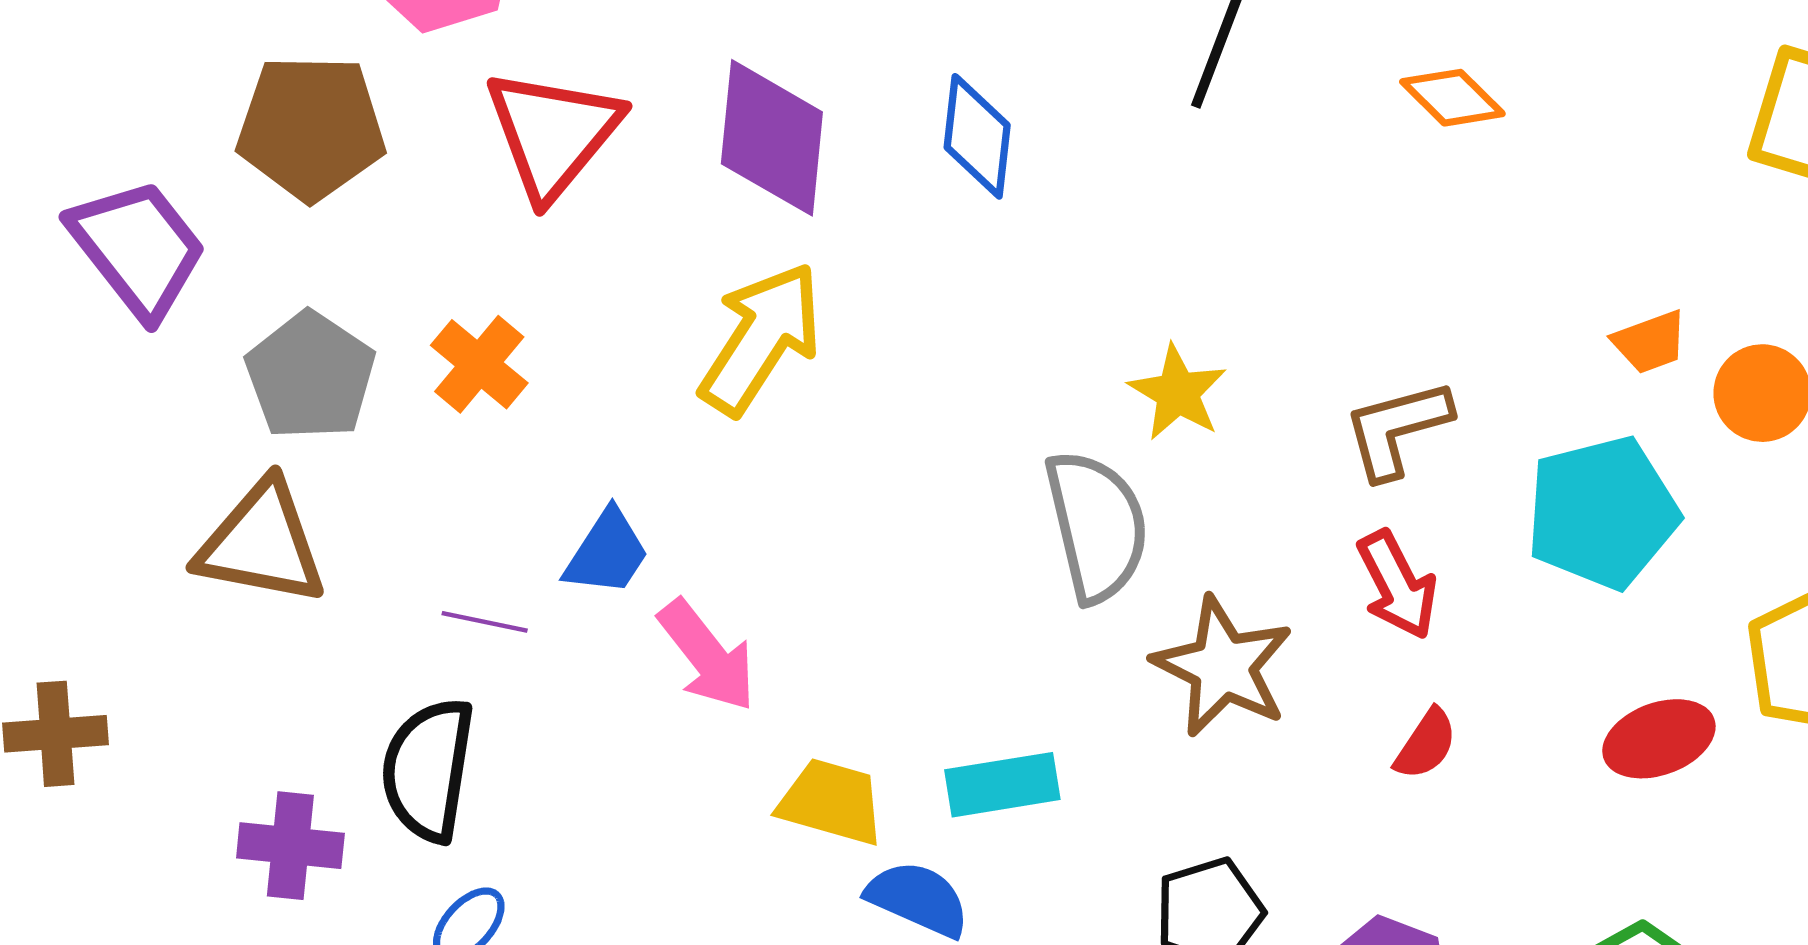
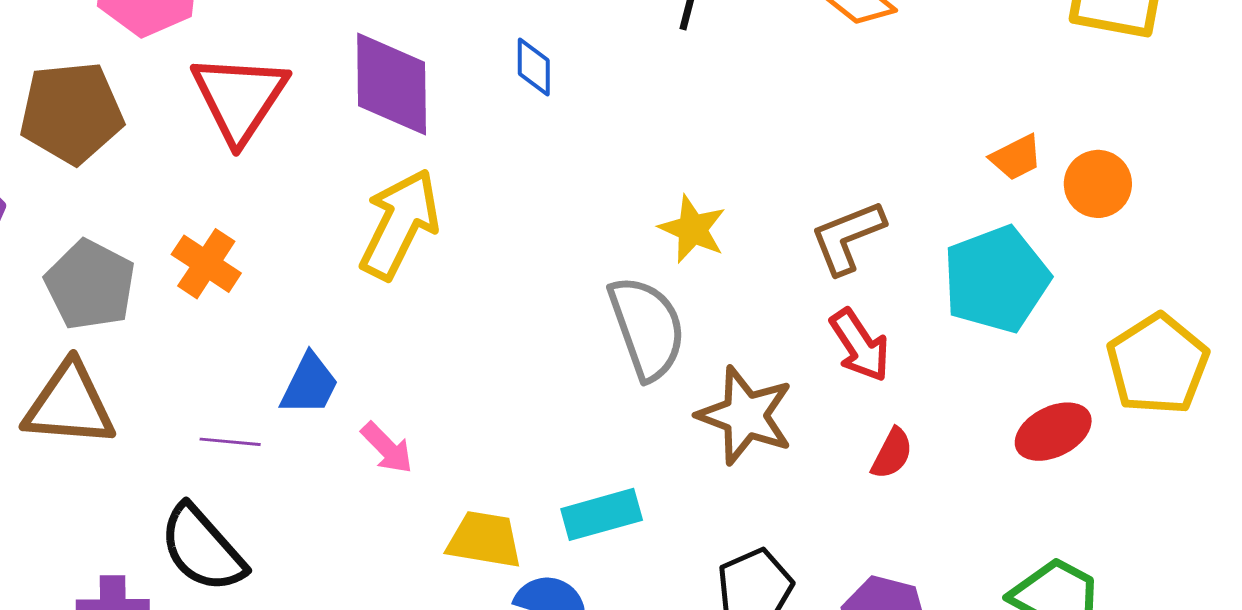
blue diamond: (977, 136) -> (534, 67), size x0.7
pink arrow: (707, 656) -> (387, 448), size x0.7
black semicircle: (428, 770) -> (202, 549), turned -44

